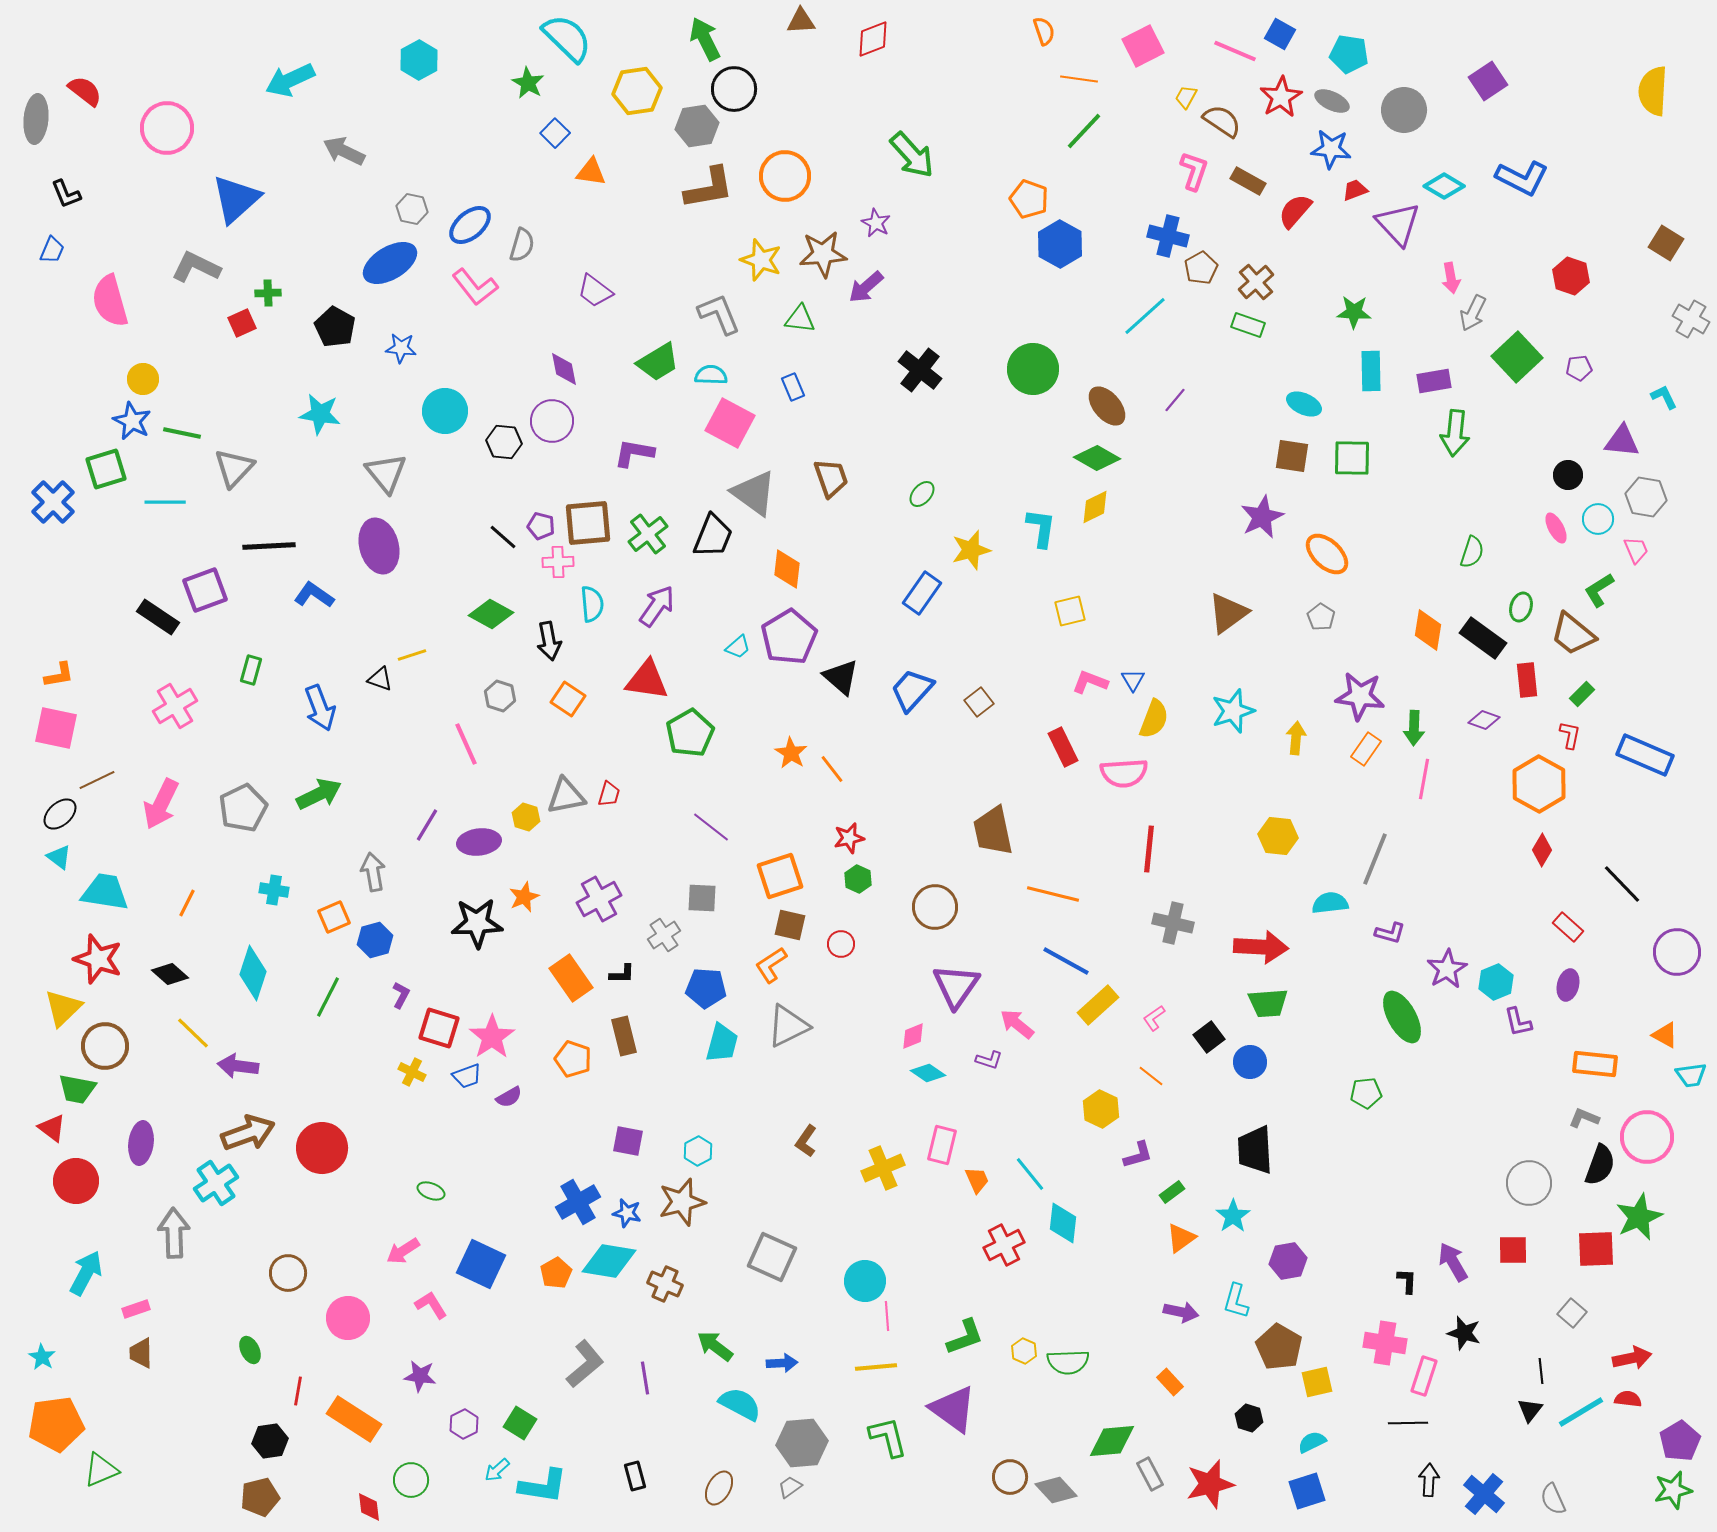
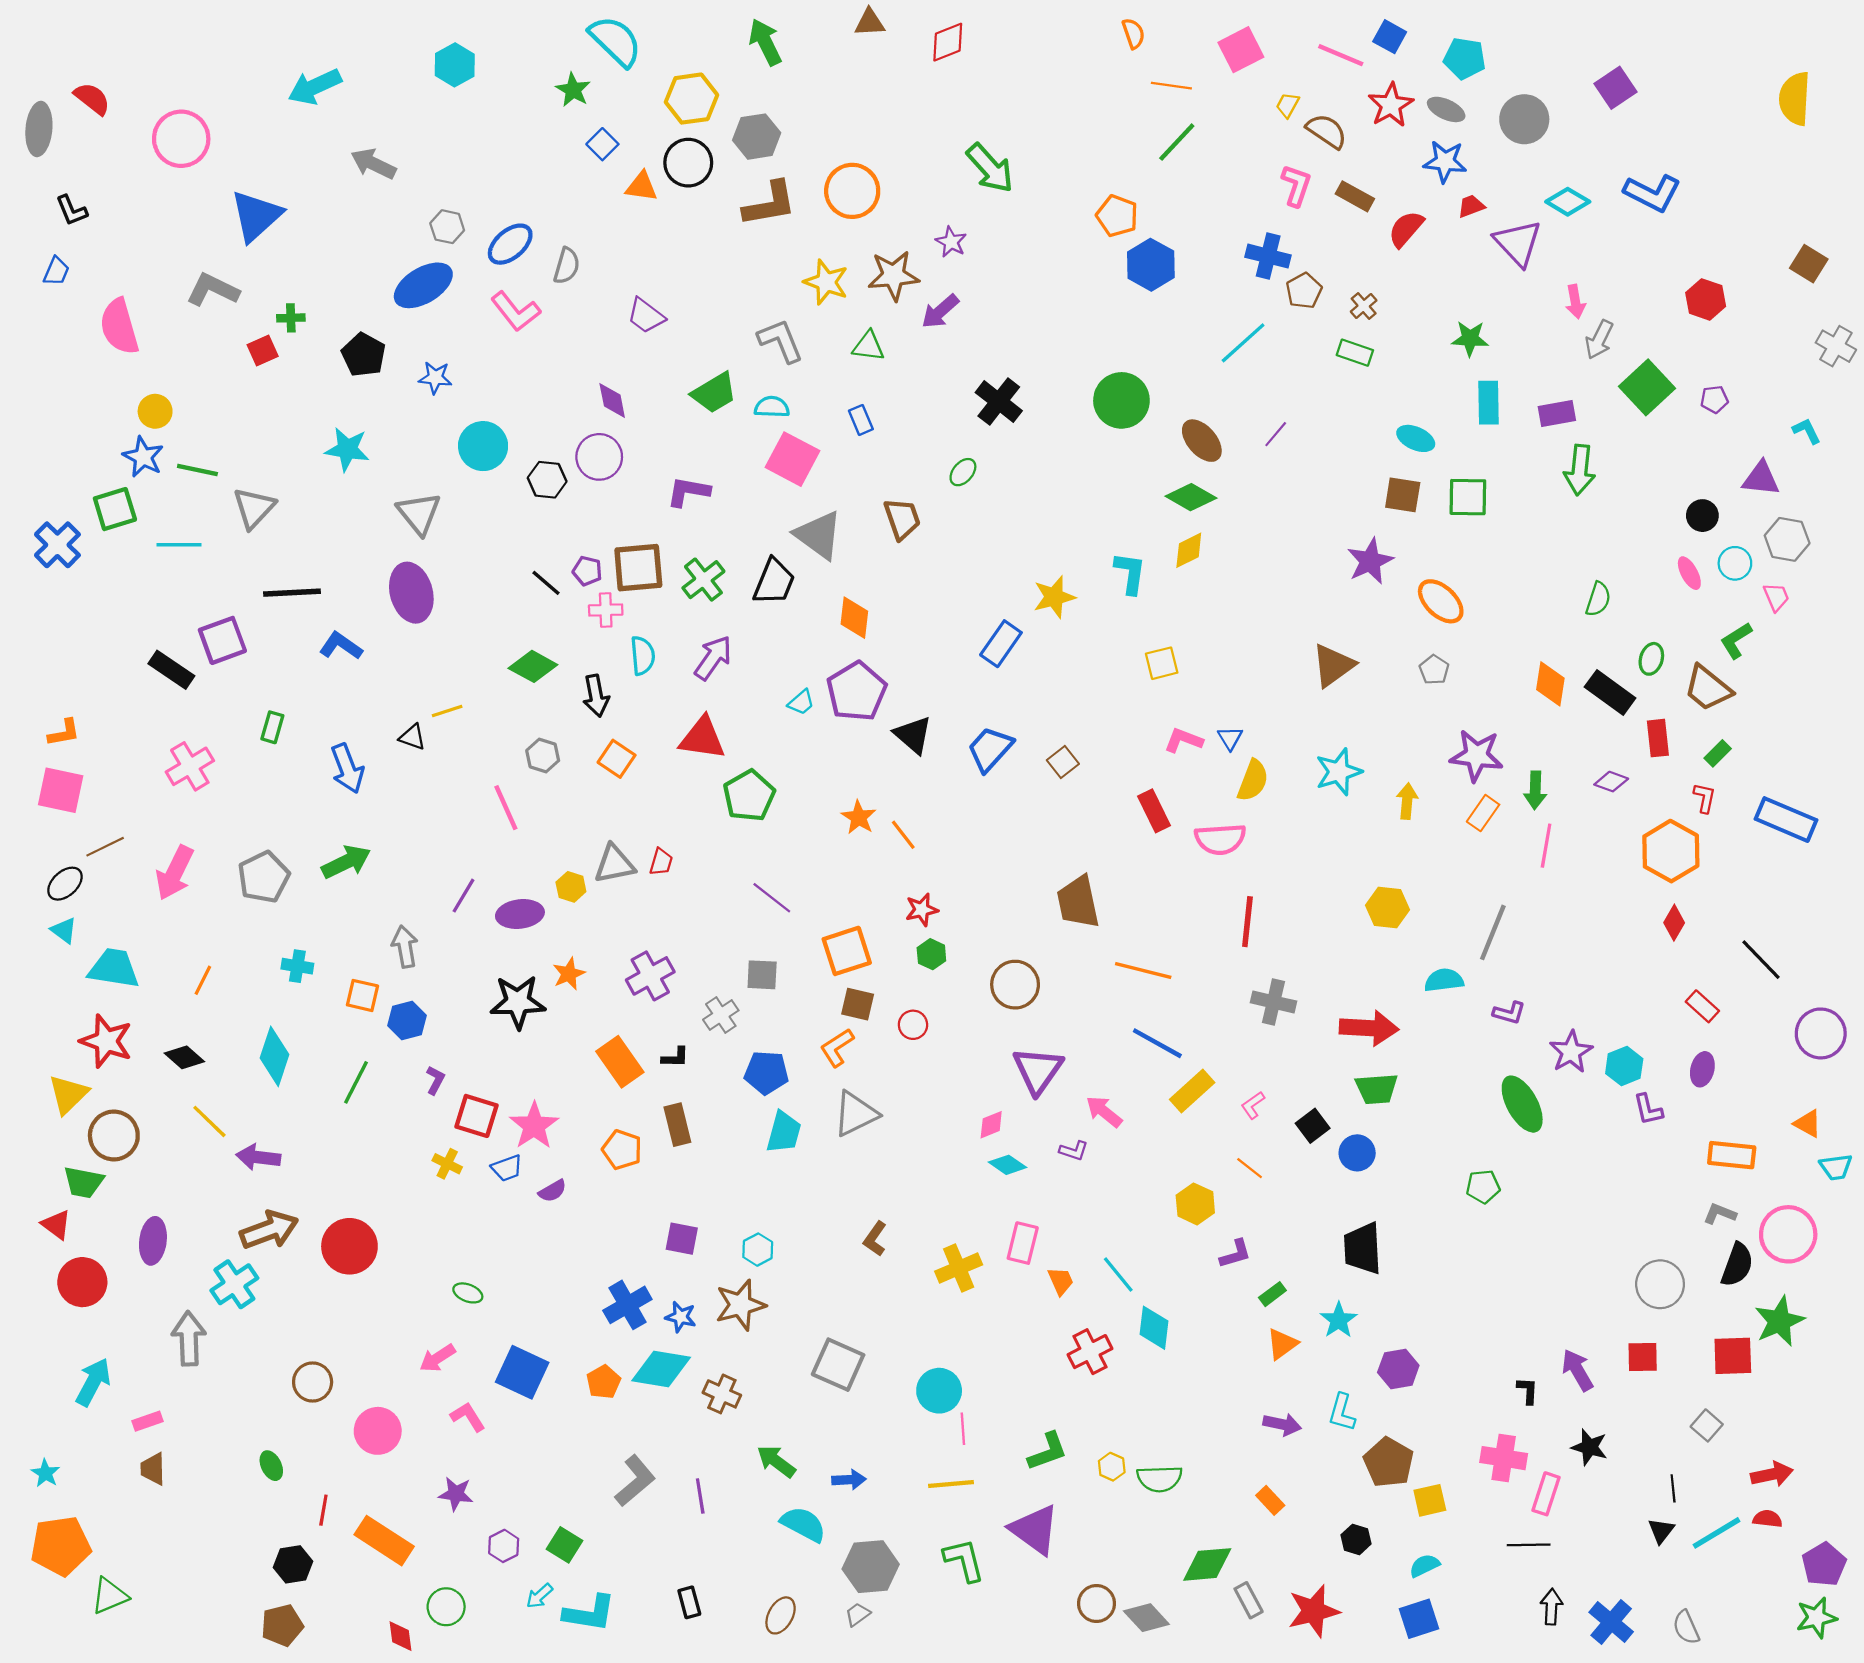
black circle: (734, 89) -> (688, 163), moved
brown cross: (1256, 282) -> (1364, 306), size x0.7
green ellipse: (922, 494) -> (963, 472), moved
orange square: (334, 917) -> (362, 995), turned 36

